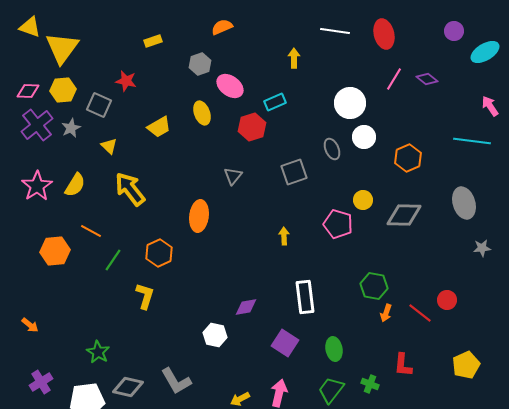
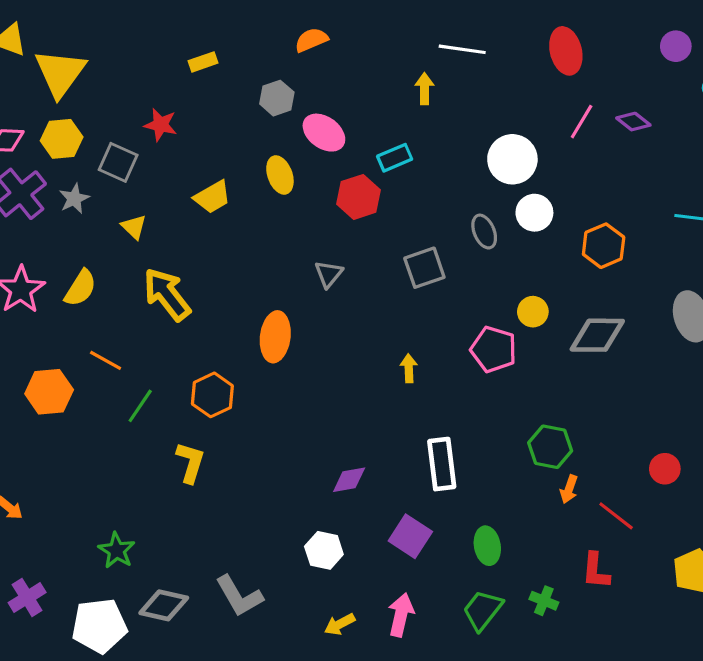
white line: (335, 31) -> (462, 49), moved
red line: (420, 313) -> (616, 516), moved
white hexagon: (215, 335) -> (324, 550), moved

